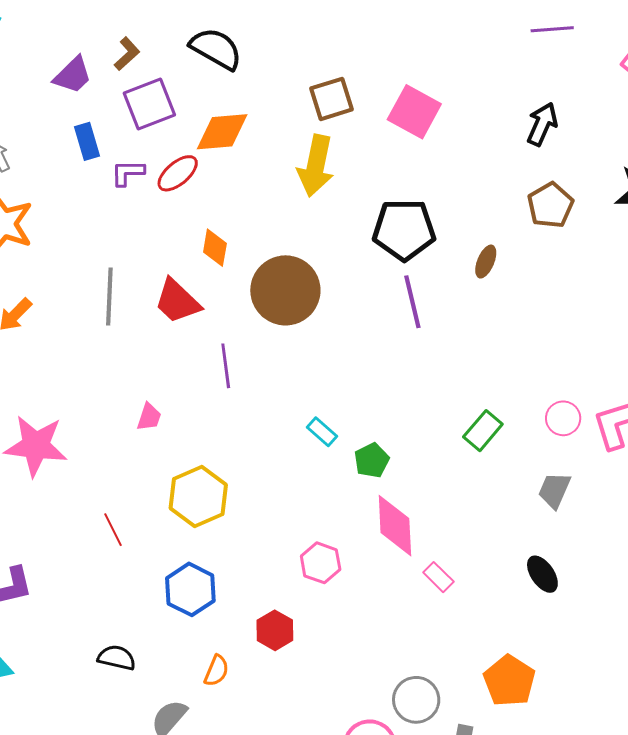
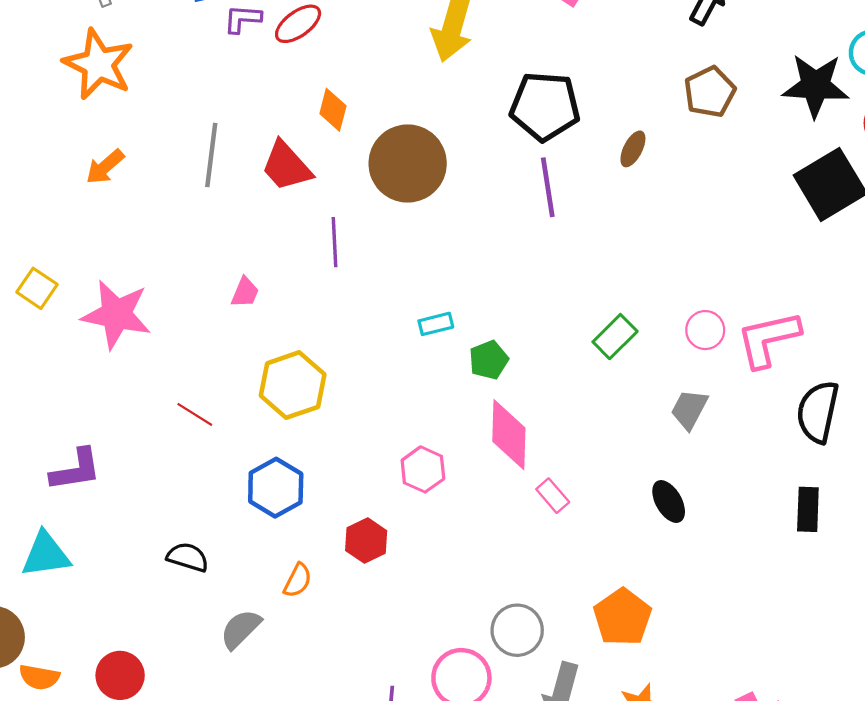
cyan rectangle: (322, 432) -> (436, 324), turned -60
red line: (113, 530) -> (195, 414), turned -36

